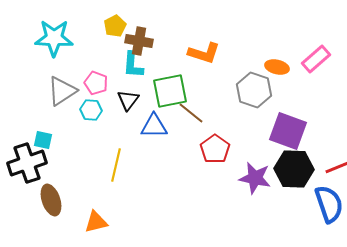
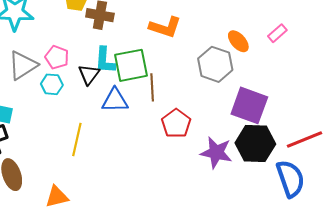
pink rectangle: (316, 59) -> (277, 33), size x0.7
cyan L-shape: (133, 65) -> (105, 60), moved
orange ellipse: (277, 67) -> (238, 41), turned 35
brown line: (191, 113) -> (152, 87), turned 48

